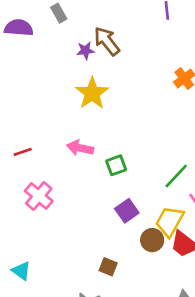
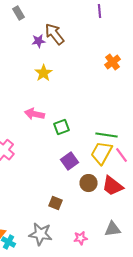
yellow star: (92, 93) -> (44, 73), size x0.7
green line: (176, 176) -> (106, 135), turned 55
yellow trapezoid: (170, 221) -> (102, 153), moved

